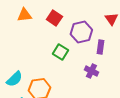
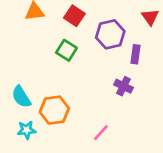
green square: (60, 52) -> (66, 50), moved
cyan semicircle: (14, 79) -> (21, 97), turned 102

